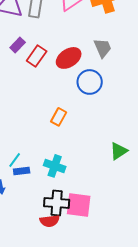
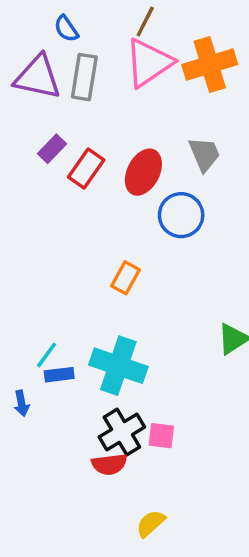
red ellipse: (69, 58) -> (143, 172), turned -30
cyan cross: (55, 166) -> (118, 366), size x1.4
black cross: (57, 203) -> (122, 432), turned -35
pink square: (79, 205) -> (161, 436), size x0.6

